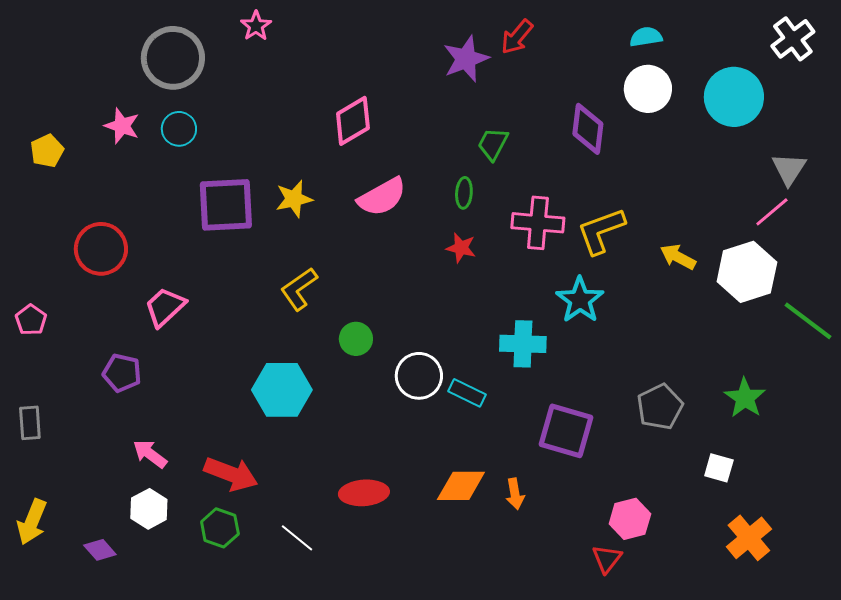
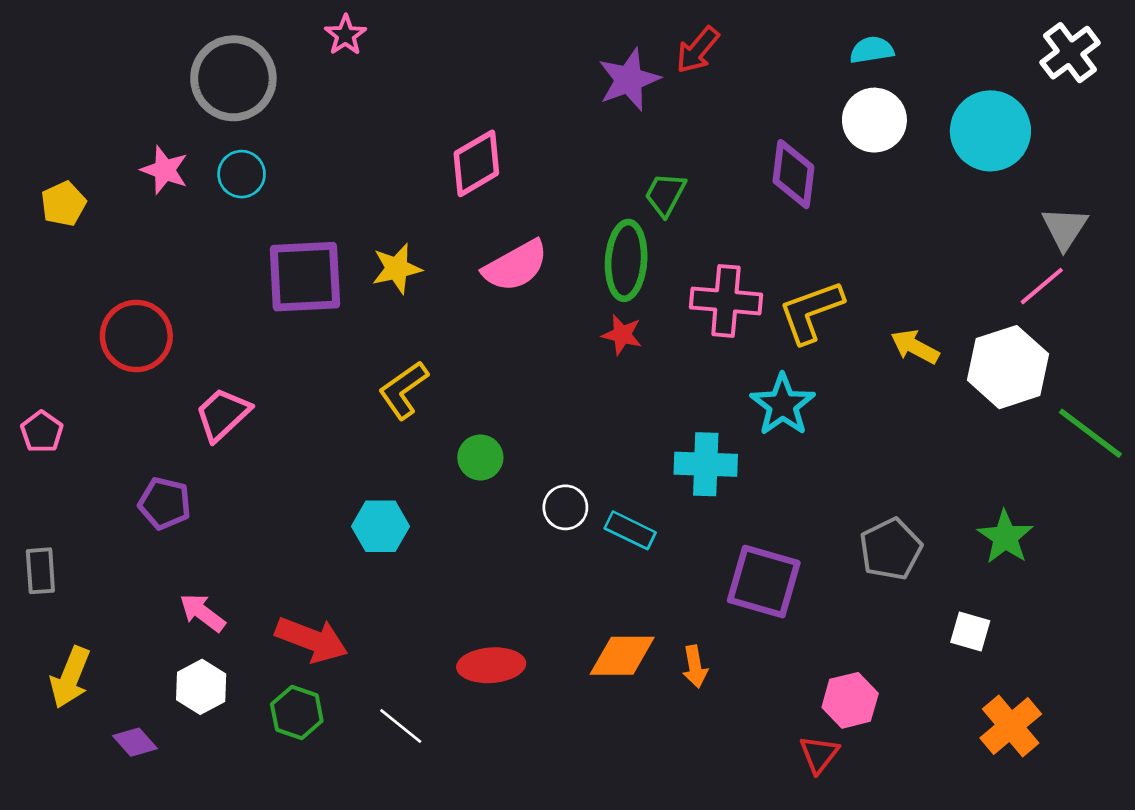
green ellipse: (464, 193) -> (626, 260), size x1.8
white circle: (419, 376) -> (565, 507), size x0.7
cyan hexagon: (282, 390) -> (381, 526), size x0.7
yellow arrow: (32, 522) -> (70, 677), moved

